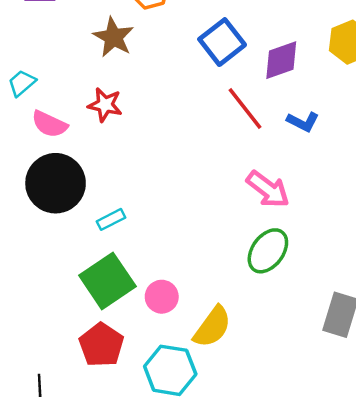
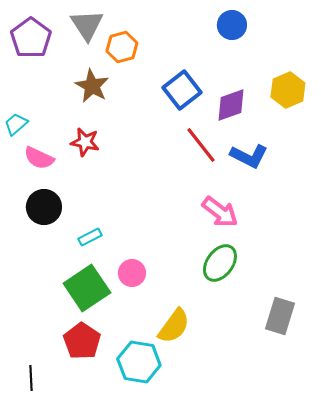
blue L-shape: (303, 122) -> (249, 156), size x1.4
black circle: (56, 183) -> (44, 207), size x0.7
pink circle: (162, 297) -> (132, 273), moved

